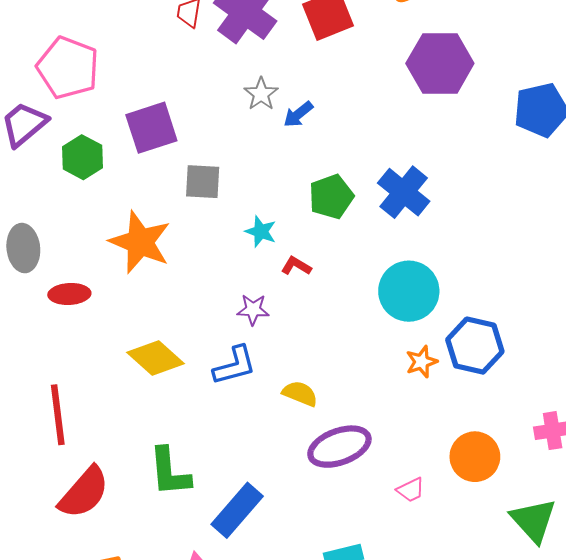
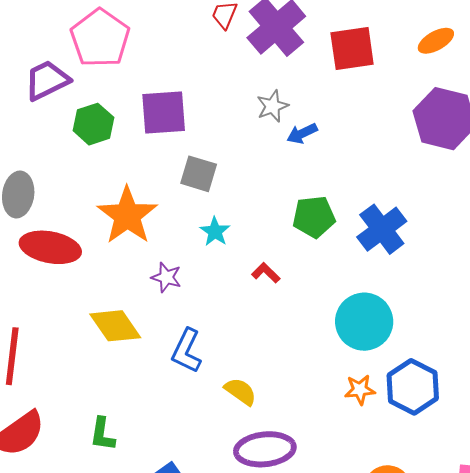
cyan star: (261, 232) -> (215, 232), moved
red ellipse: (69, 294) -> (50, 247), size x1.5
purple star: (253, 310) -> (166, 277), moved
blue L-shape: (235, 366) -> (187, 351), turned 117
green L-shape: (170, 472) -> (102, 434), size x0.7

